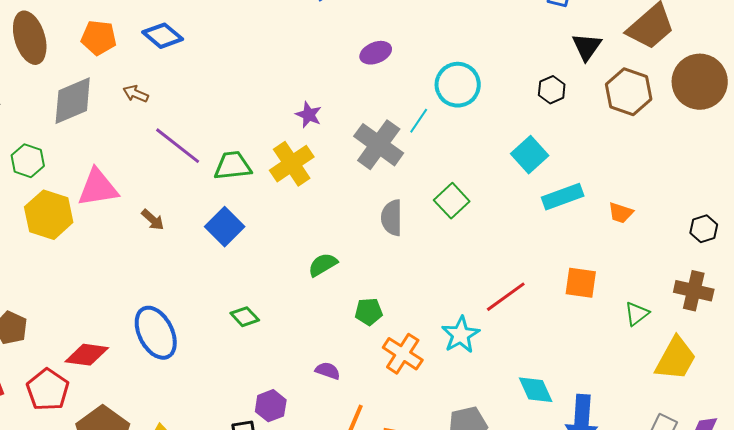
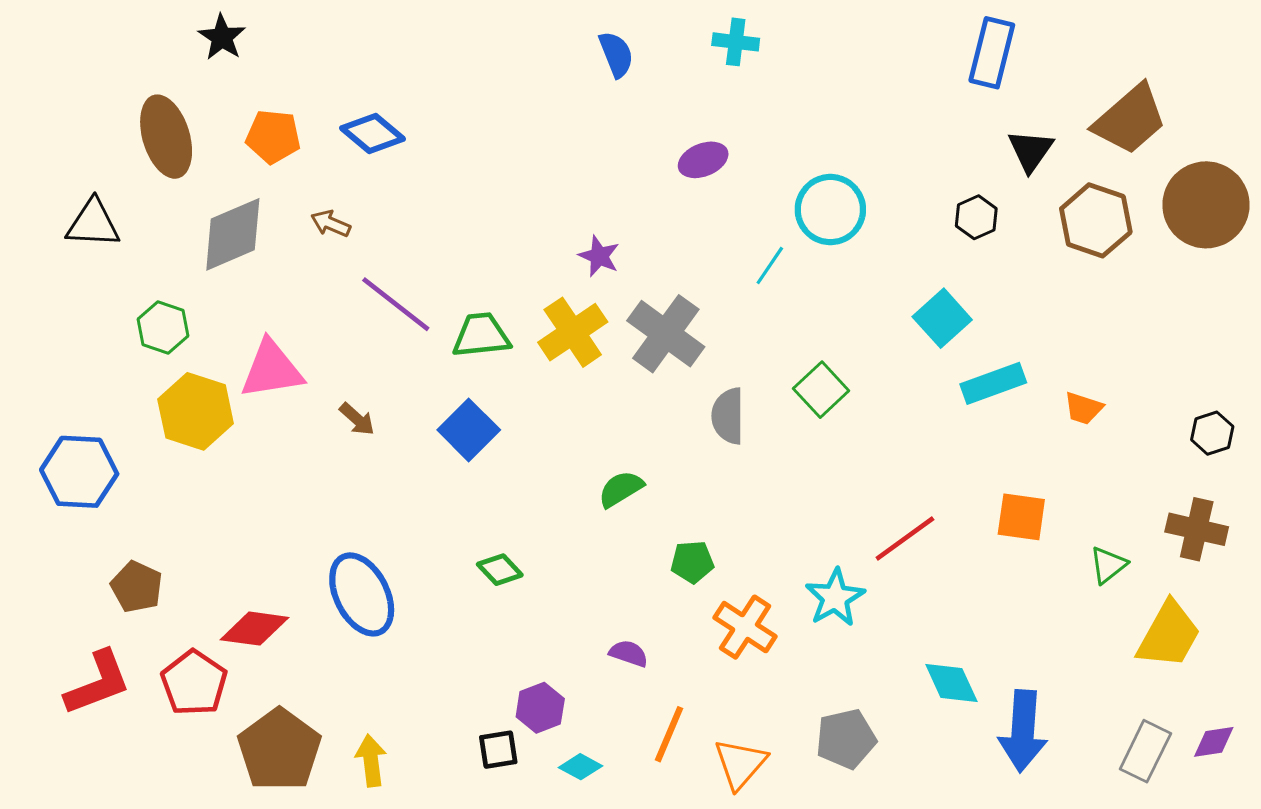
gray cross: (379, 145) -> (666, 334), moved

